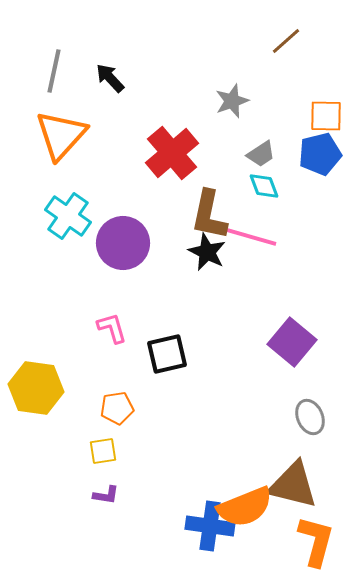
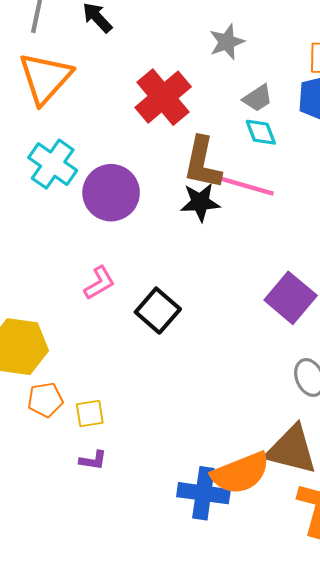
black star: (207, 252) -> (200, 202), turned -30
pink L-shape: (112, 328) -> (99, 283), turned 76
black square: (167, 354) -> (158, 311), turned -36
orange pentagon: (117, 408) -> (45, 400), moved

